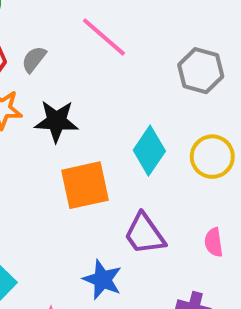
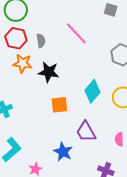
gray semicircle: (34, 59) -> (41, 41), turned 128
orange square: (85, 185) -> (59, 105), size x0.7

